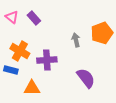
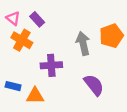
gray arrow: (76, 40) -> (83, 43), size x1.5
orange cross: (20, 51) -> (22, 40), moved
blue rectangle: (11, 70) -> (13, 86), moved

